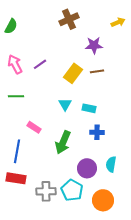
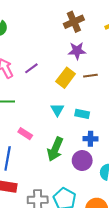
brown cross: (69, 19) -> (74, 22), moved
purple star: (94, 45) -> (77, 51), moved
purple circle: (87, 168) -> (82, 161), moved

